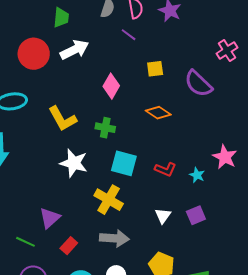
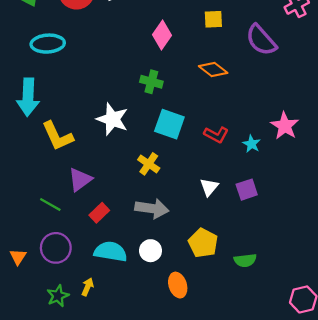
yellow L-shape: (63, 119) -> (58, 136), moved
yellow cross: (109, 200) -> (149, 164), size x0.7

